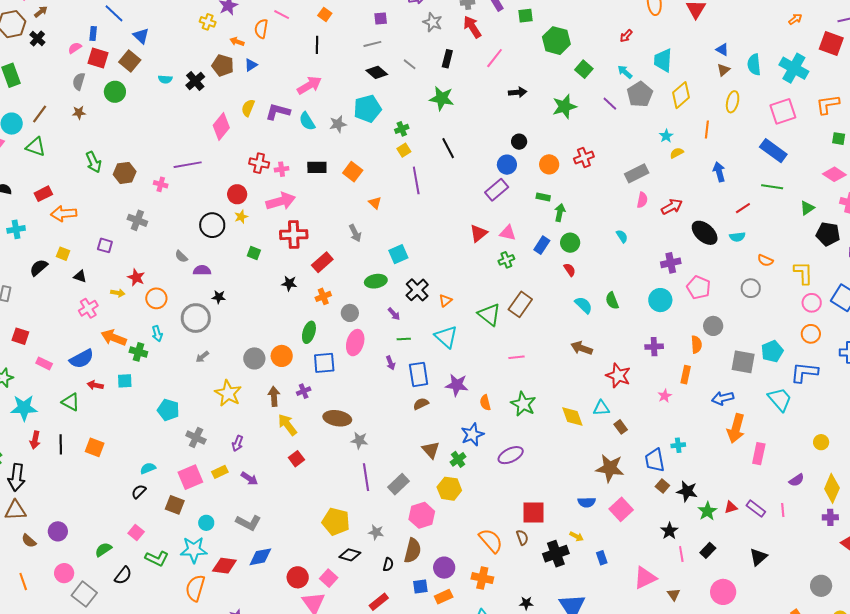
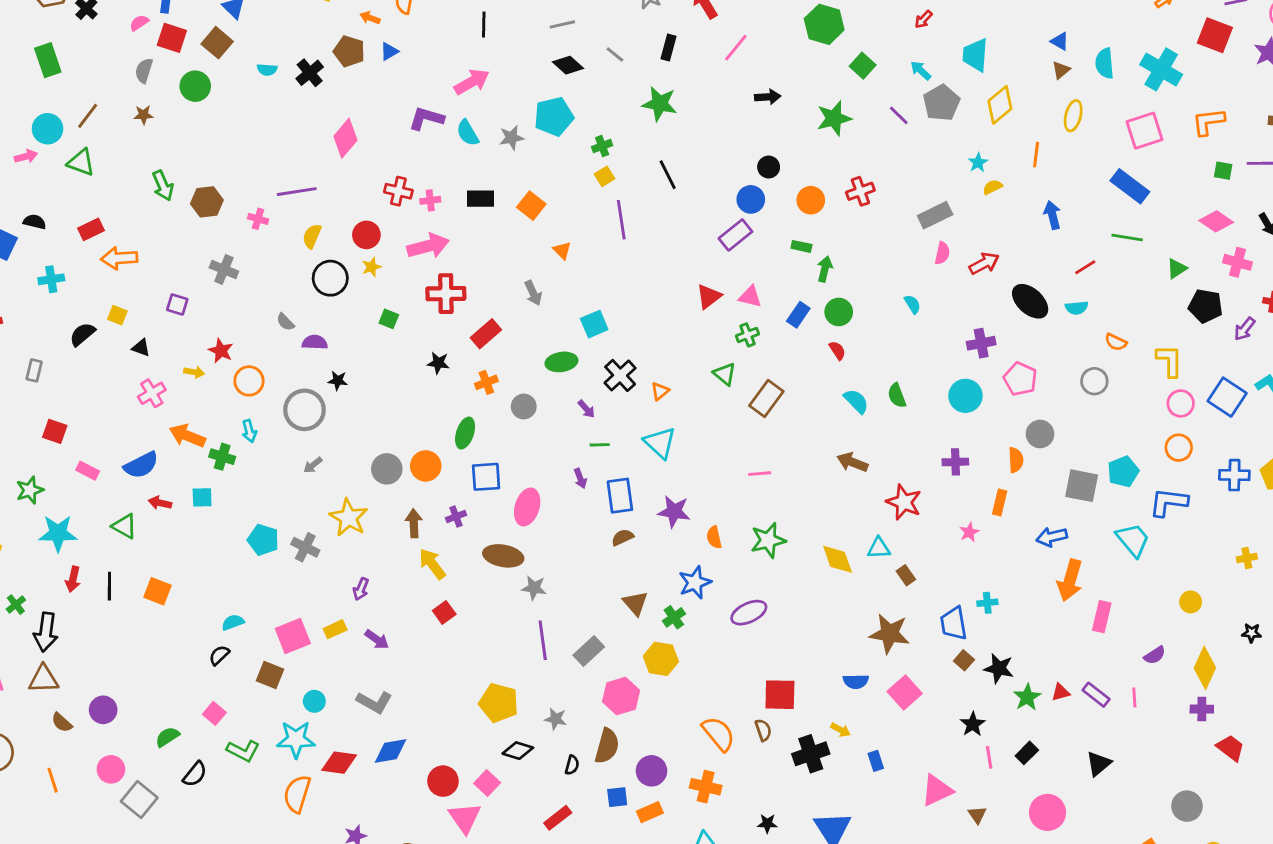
yellow semicircle: (248, 108) -> (312, 236), moved
green triangle: (489, 315) -> (725, 374), moved, size x0.7
pink ellipse: (355, 343) -> (527, 507), moved
green star: (523, 404) -> (768, 540), turned 30
gray cross: (196, 438) -> (305, 547), moved

